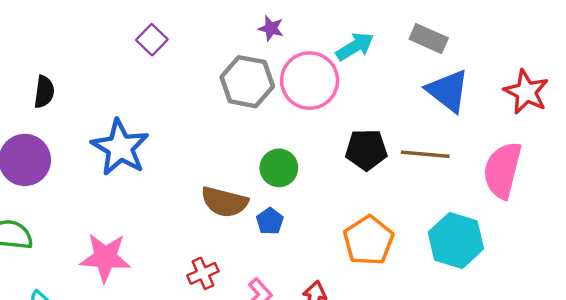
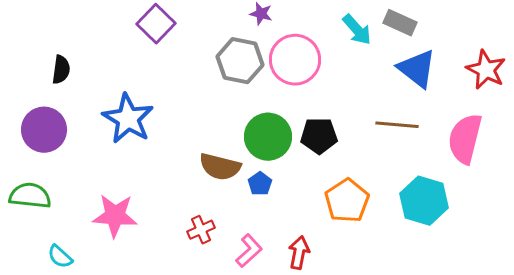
purple square: (152, 40) -> (156, 24), size x1.4
cyan arrow: (355, 47) -> (357, 30), moved, turned 80
black pentagon: (366, 150) -> (319, 136), moved
green circle: (279, 168) -> (268, 137), size x1.4

